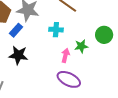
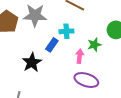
blue rectangle: (16, 30) -> (52, 45), moved
black star: (18, 55) -> (32, 62), turned -30

